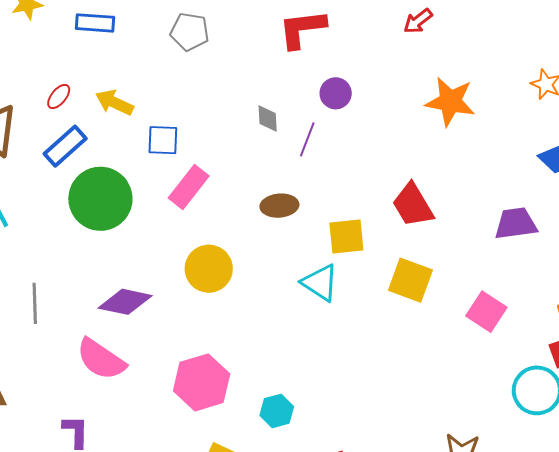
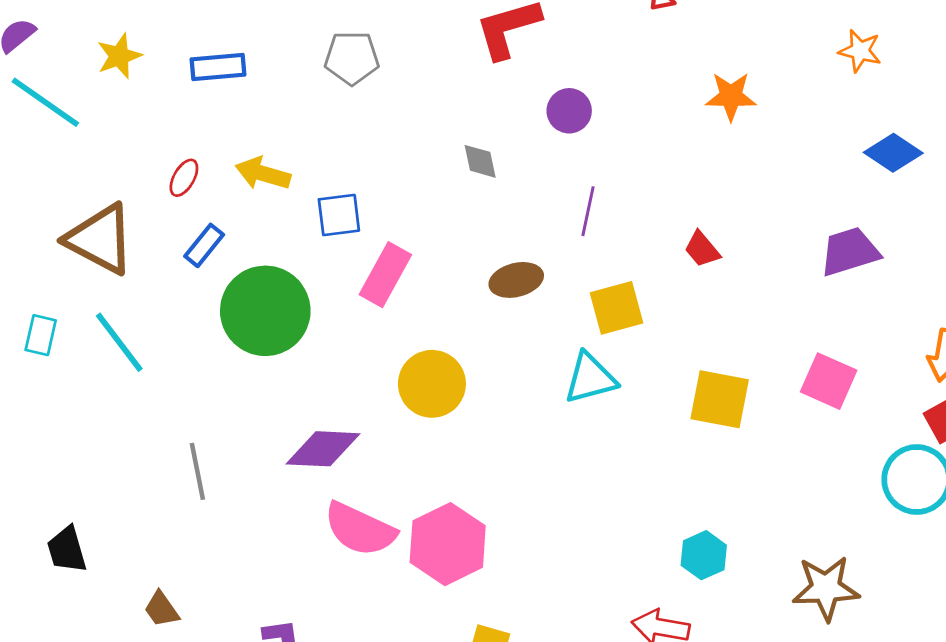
orange star: (450, 102) -> (731, 96), size x0.7
purple line: (307, 139) -> (588, 211), moved
blue rectangle: (65, 146) -> (204, 245), size x0.7
red trapezoid: (413, 205) -> (702, 249), size x0.6
yellow square: (410, 280) -> (720, 399), moved
cyan triangle: (320, 283) -> (590, 378), turned -39
pink semicircle: (101, 359) -> (360, 529), moved
cyan hexagon: (277, 411) -> (704, 555), moved

